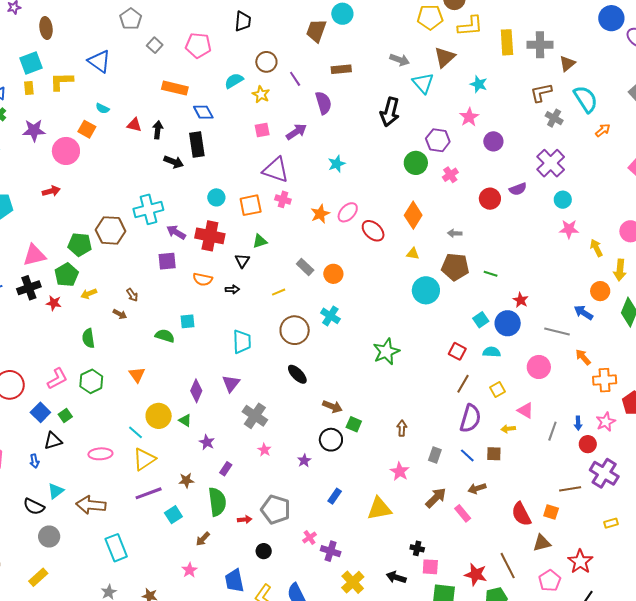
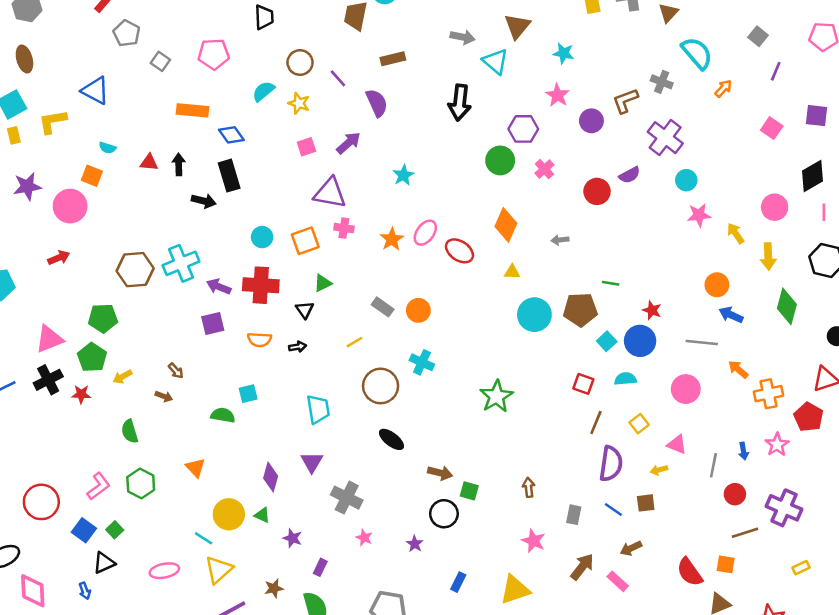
brown L-shape: (541, 93) -> (625, 101), moved
brown hexagon: (110, 230) -> (135, 270), moved
brown pentagon: (455, 267) -> (580, 310), moved
orange circle: (600, 291) -> (717, 285), moved
red circle: (588, 444) -> (735, 494), moved

